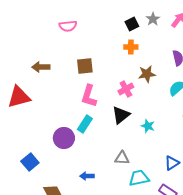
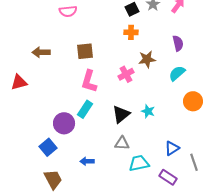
red triangle: (19, 97) -> (19, 82), size x0.7
black triangle: (121, 115) -> (121, 114), moved
blue square: (30, 162) -> (48, 147), moved

